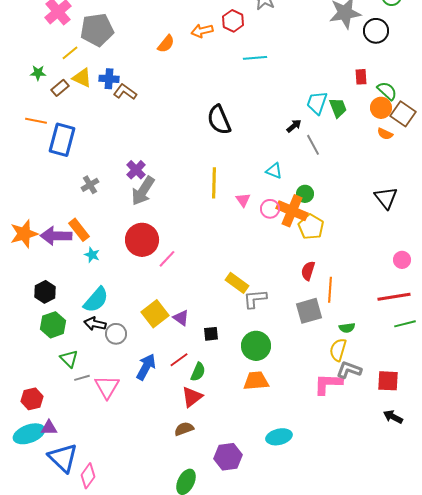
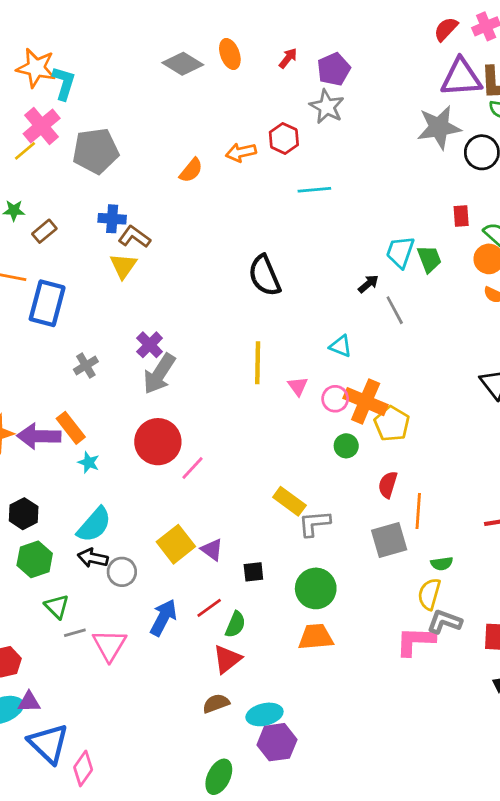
yellow line: (70, 53) -> (25, 151), moved
yellow triangle: (82, 78) -> (123, 266), moved, turned 40
green circle: (305, 194) -> (346, 446), moved
cyan ellipse: (279, 437) -> (264, 714), moved

